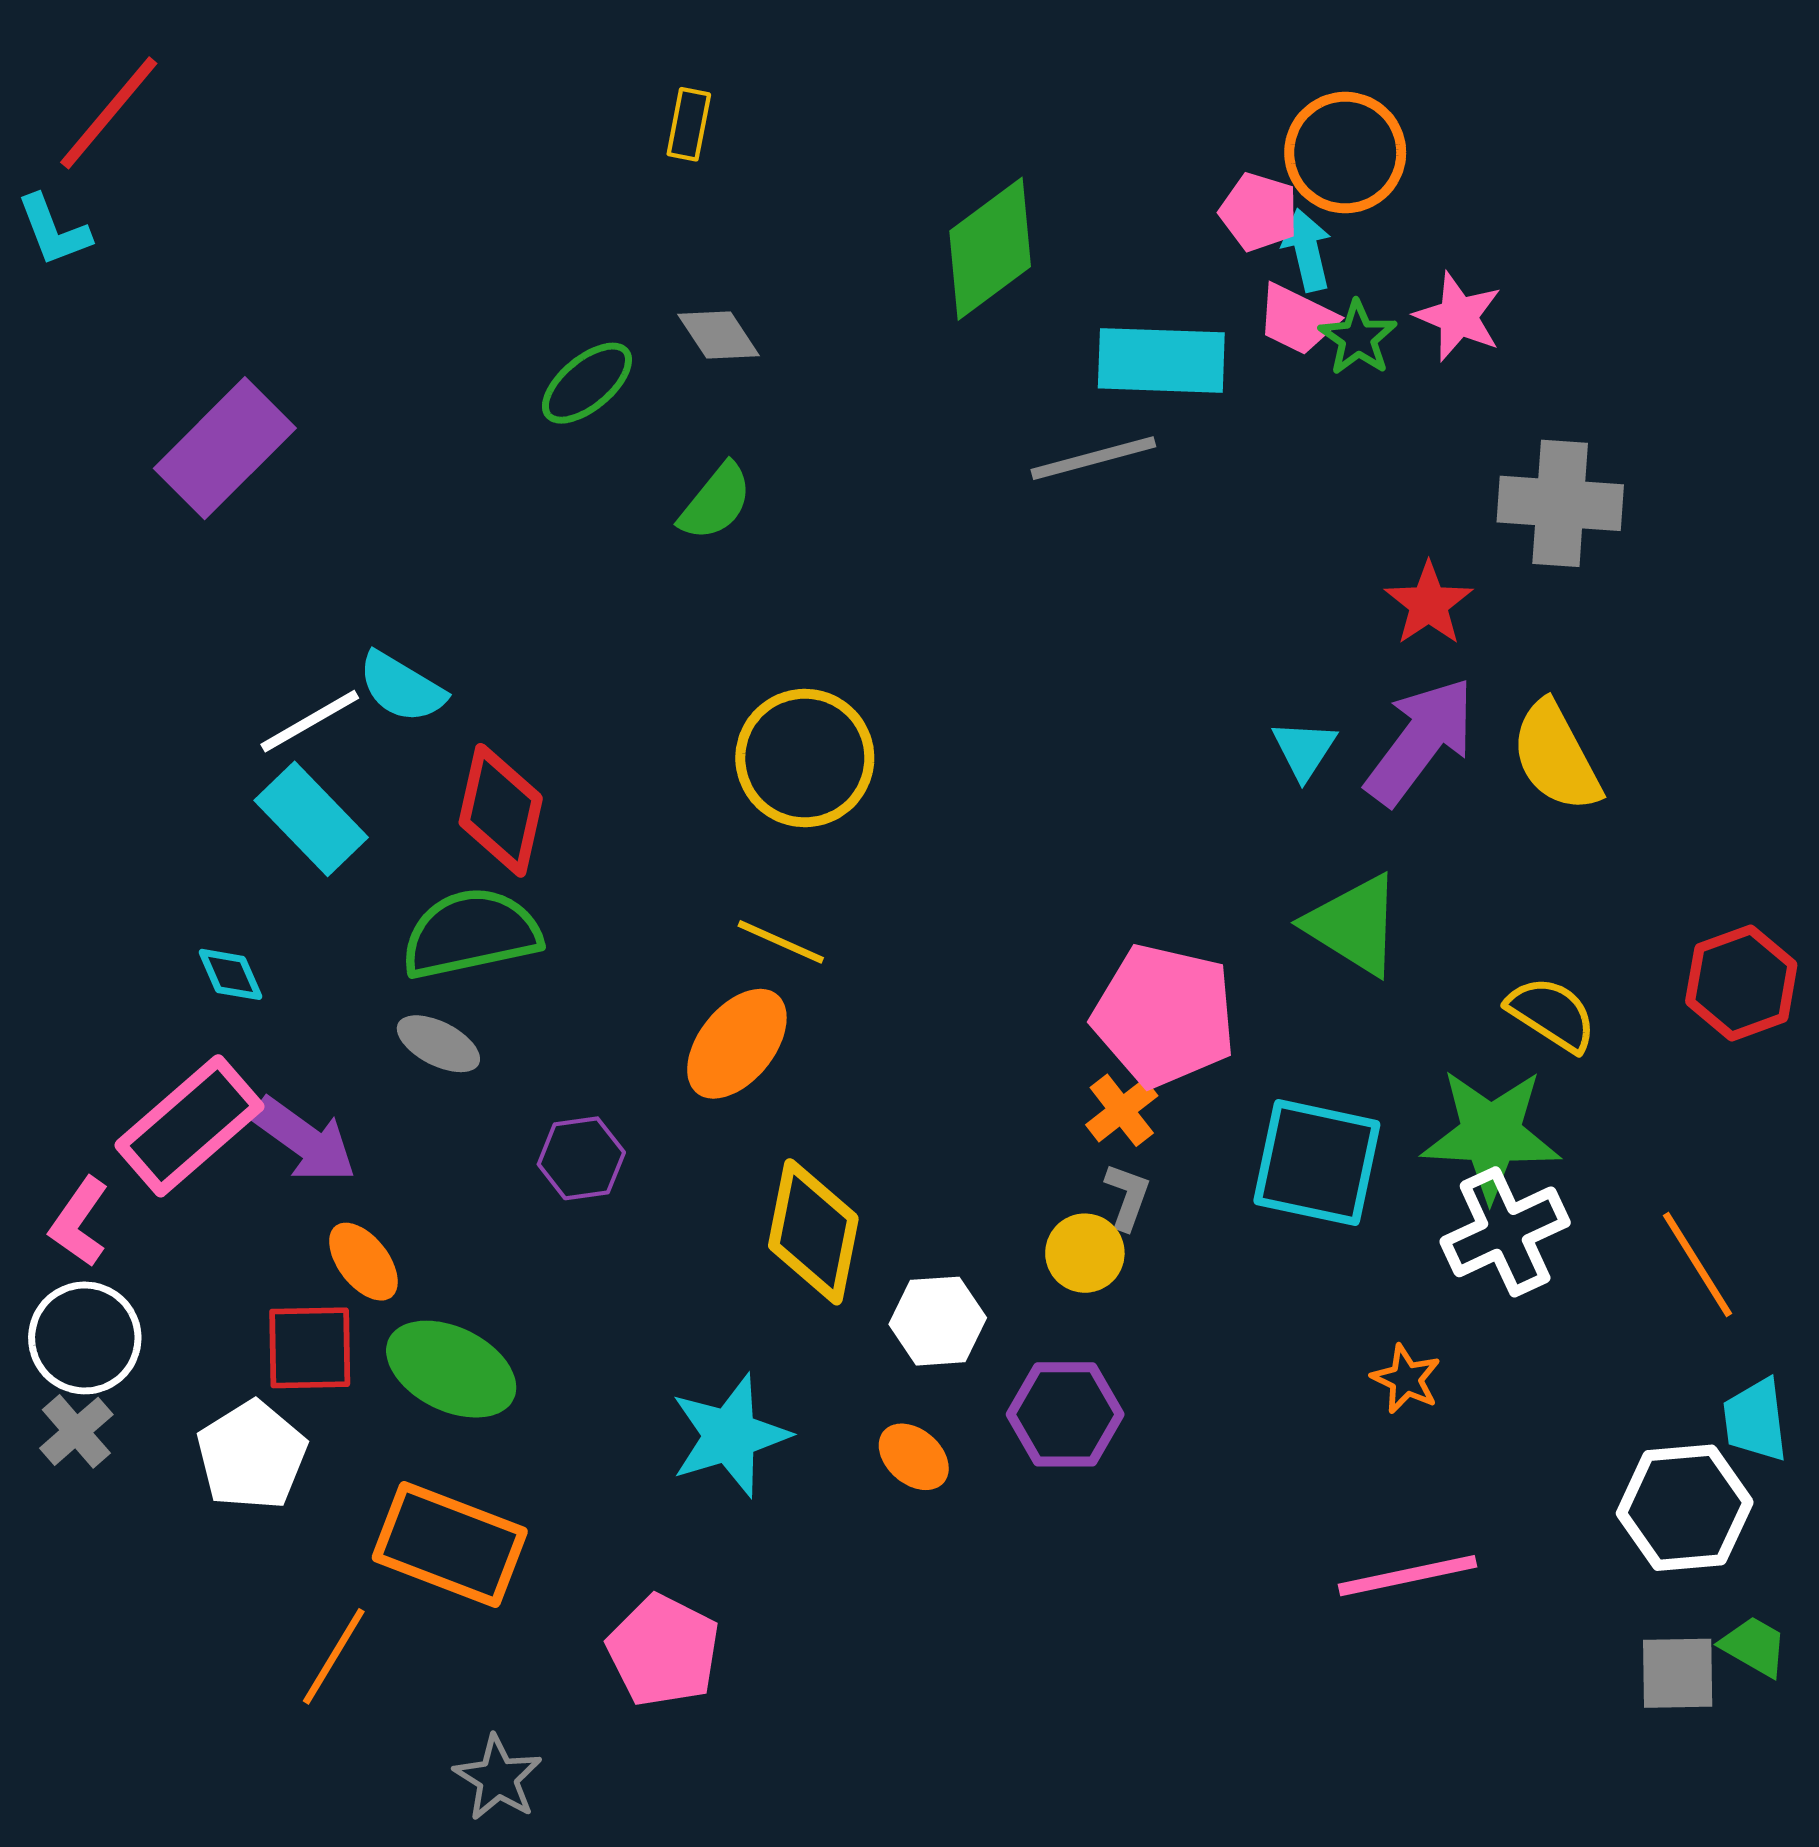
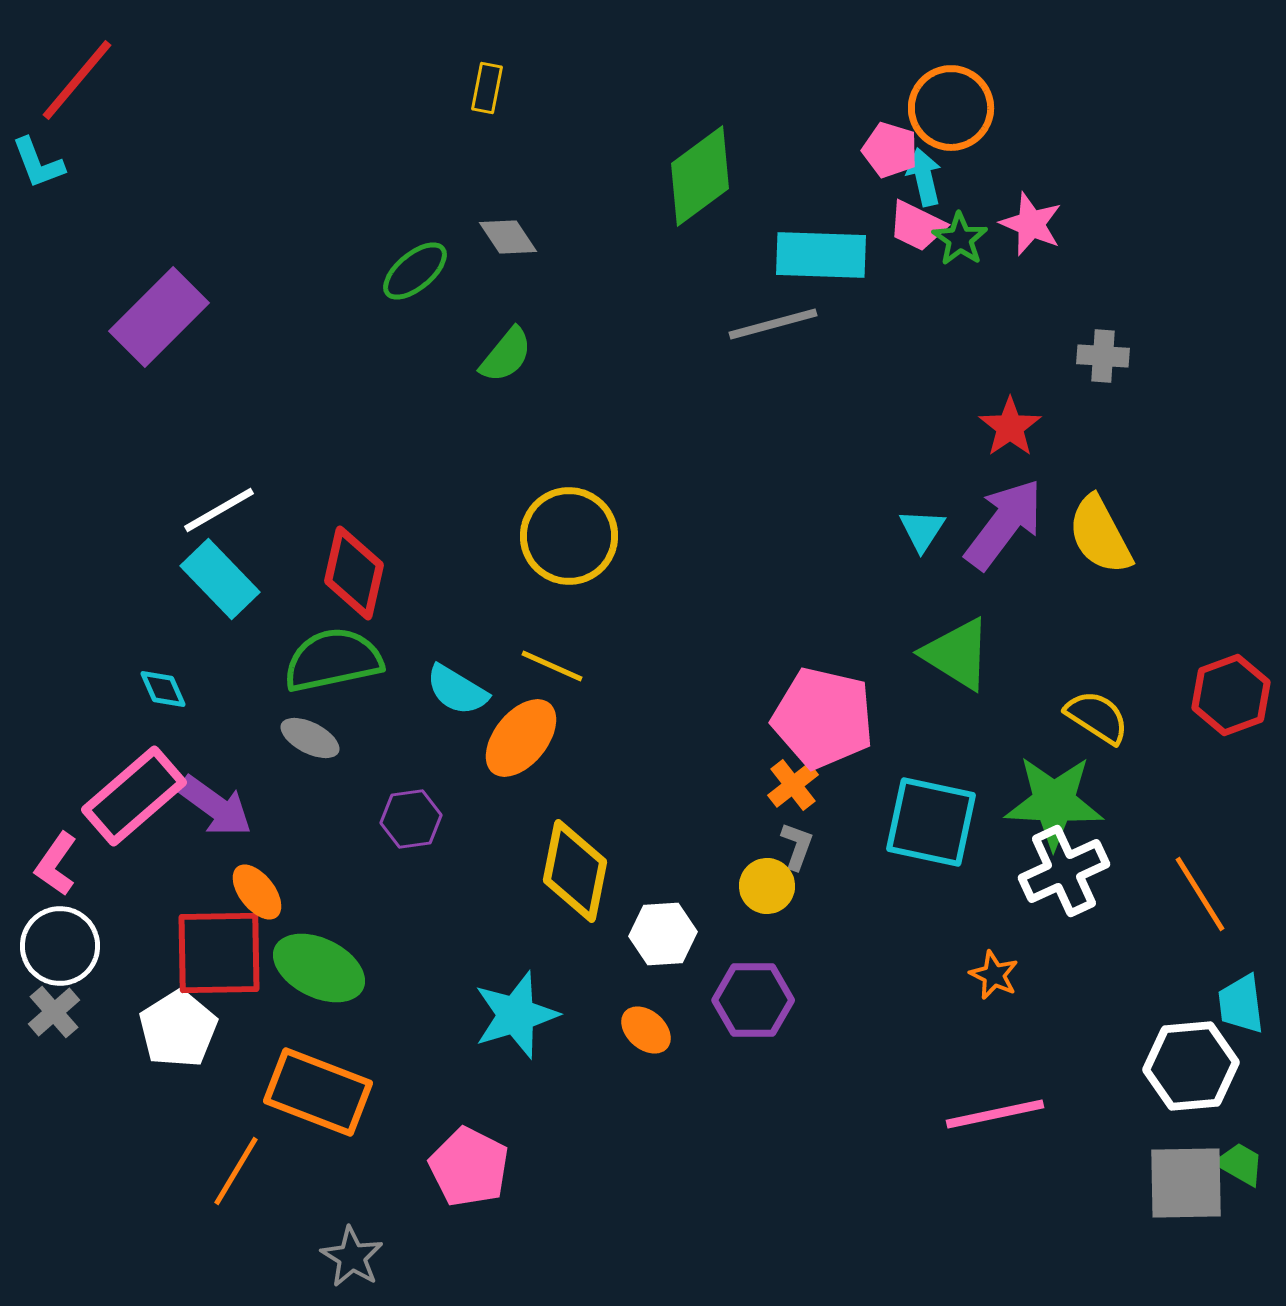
gray cross: (1560, 503) -> (1103, 356), size x0.6
cyan semicircle: (402, 687) -> (457, 690), moved
red square: (310, 1348) -> (219, 953), size x1.4
gray square: (1678, 1673) -> (1186, 1183), size x1.4

